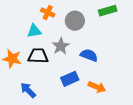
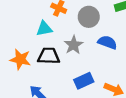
blue semicircle: (89, 55) -> (107, 42), moved

